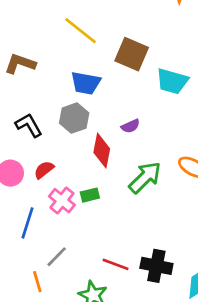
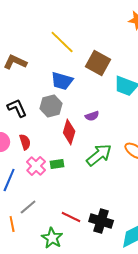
red semicircle: (44, 170) -> (25, 142), turned 105

